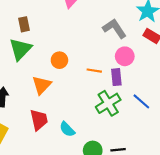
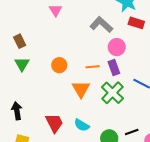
green triangle: (20, 49) -> (22, 64), size x0.7
orange triangle: (42, 85) -> (81, 89), moved

